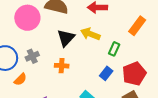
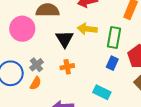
green rectangle: (114, 49) -> (114, 38), size x1.5
orange semicircle: (20, 79) -> (36, 83), moved

